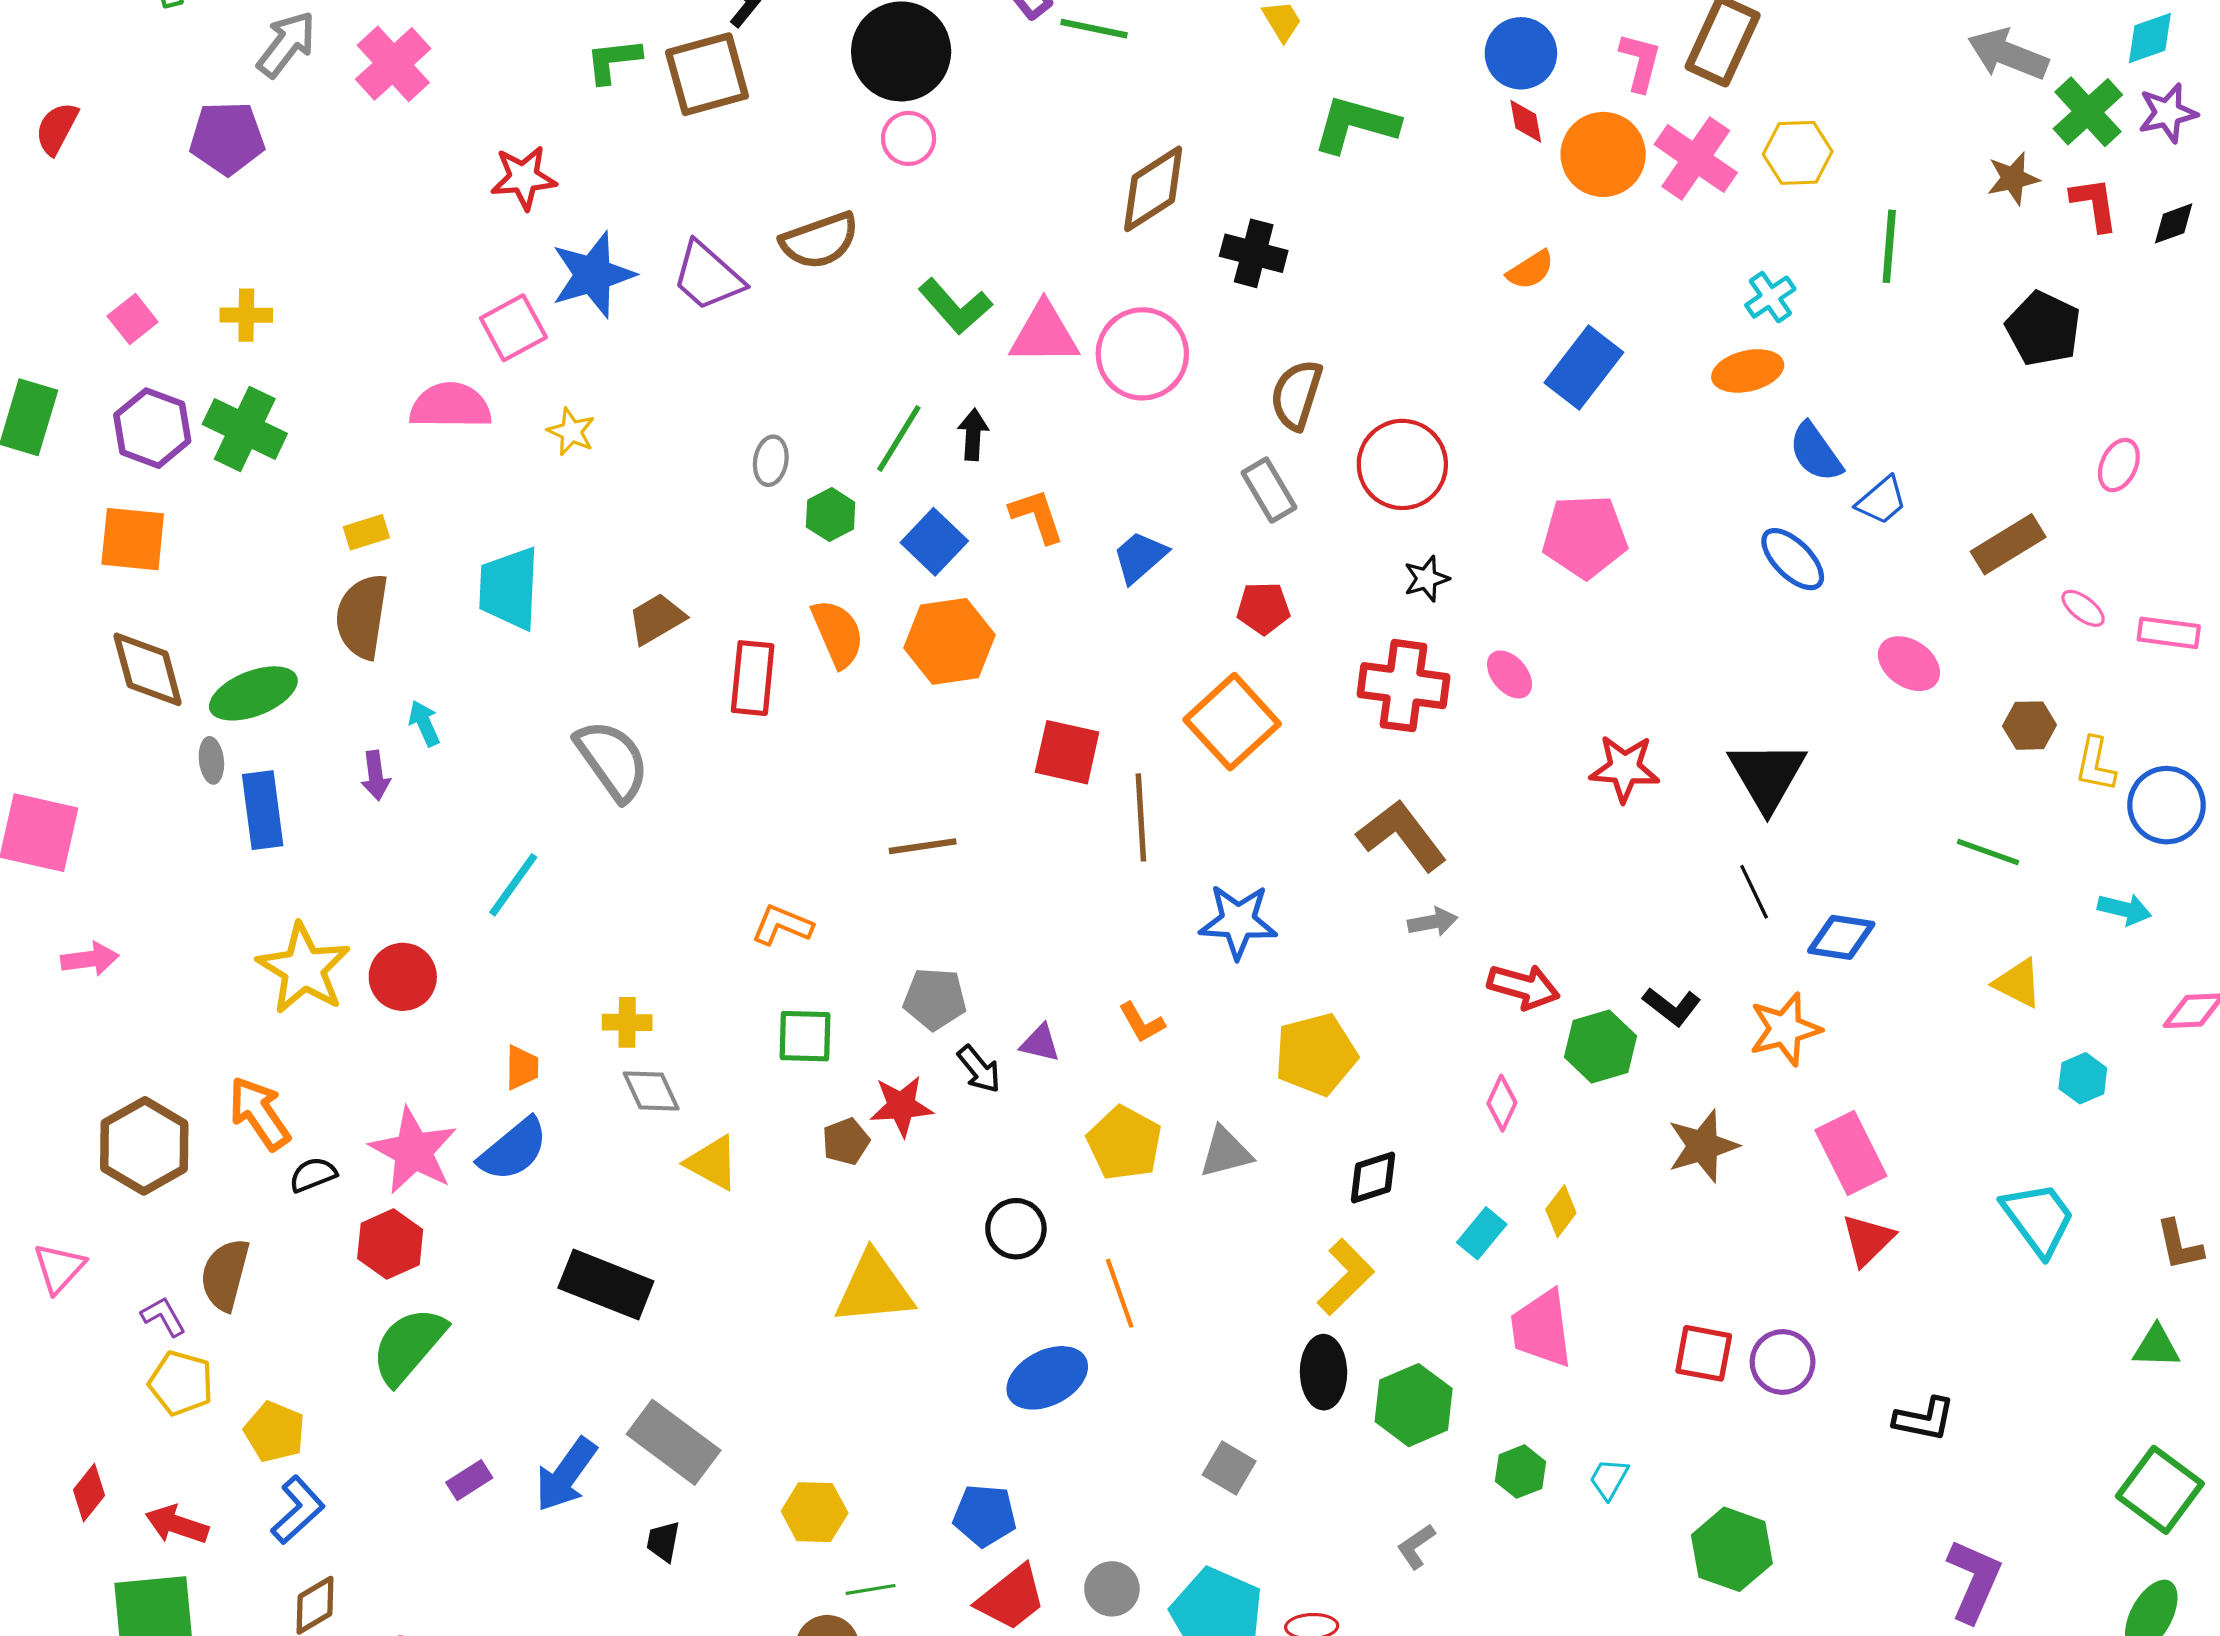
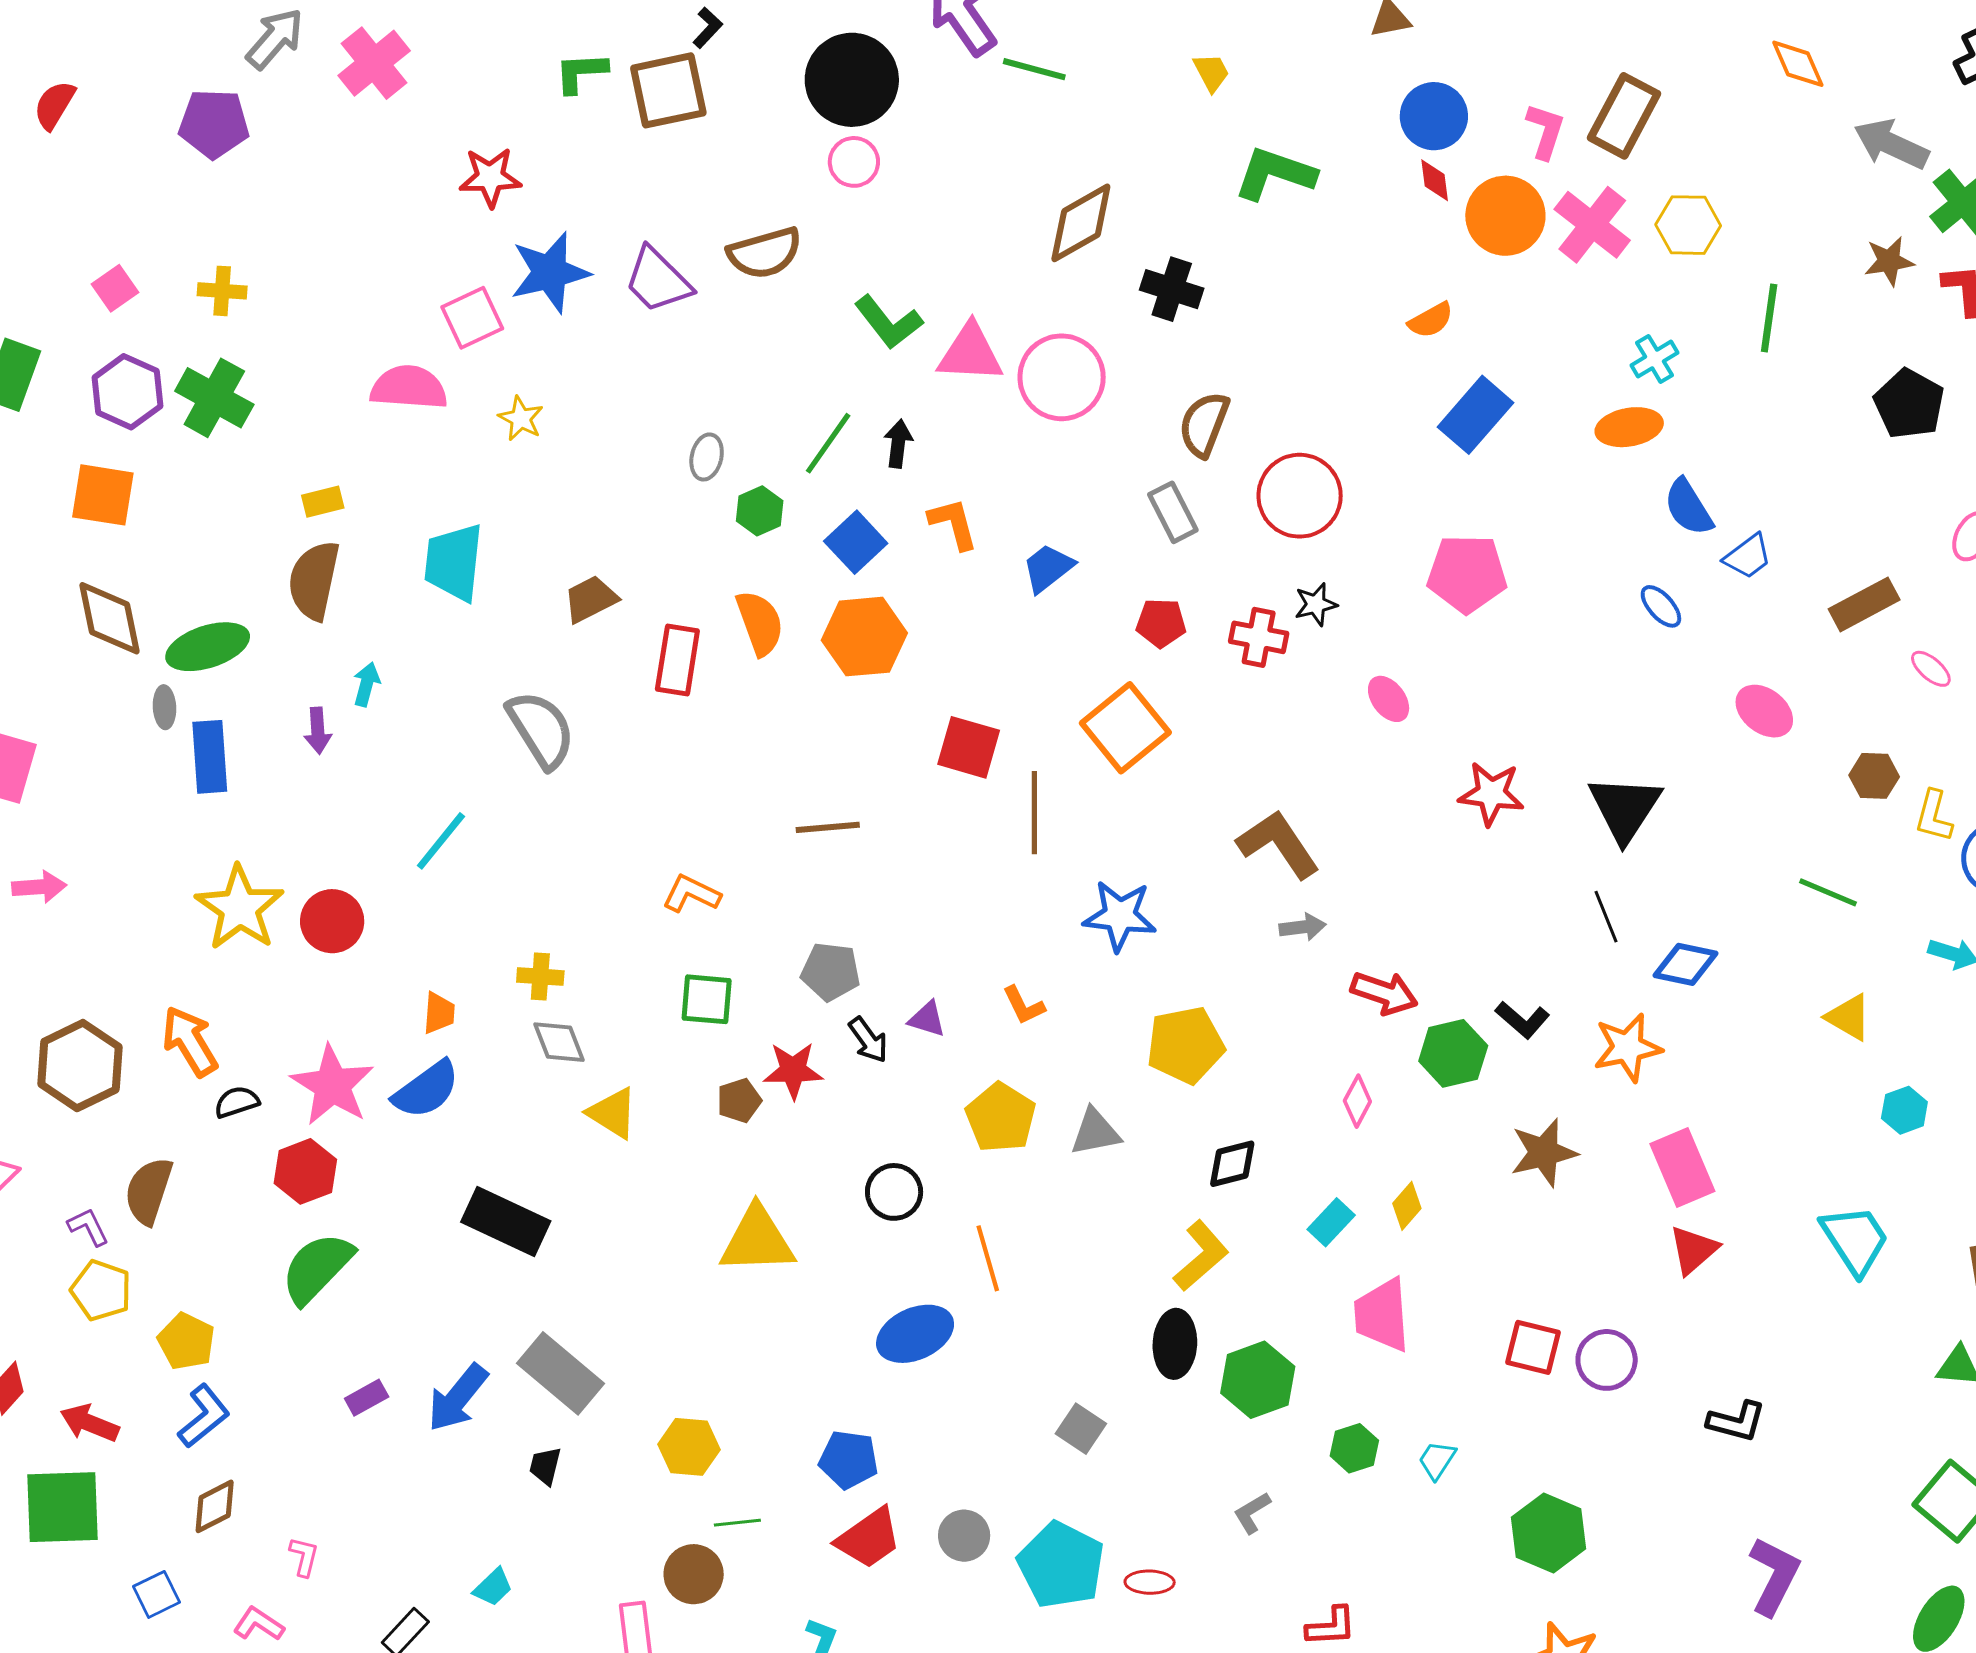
blue ellipse: (1793, 559) -> (1661, 606), size x0.7
red cross: (1403, 686) -> (1259, 637), moved, size x0.7
cyan arrow: (424, 723) -> (366, 684), turned 36

